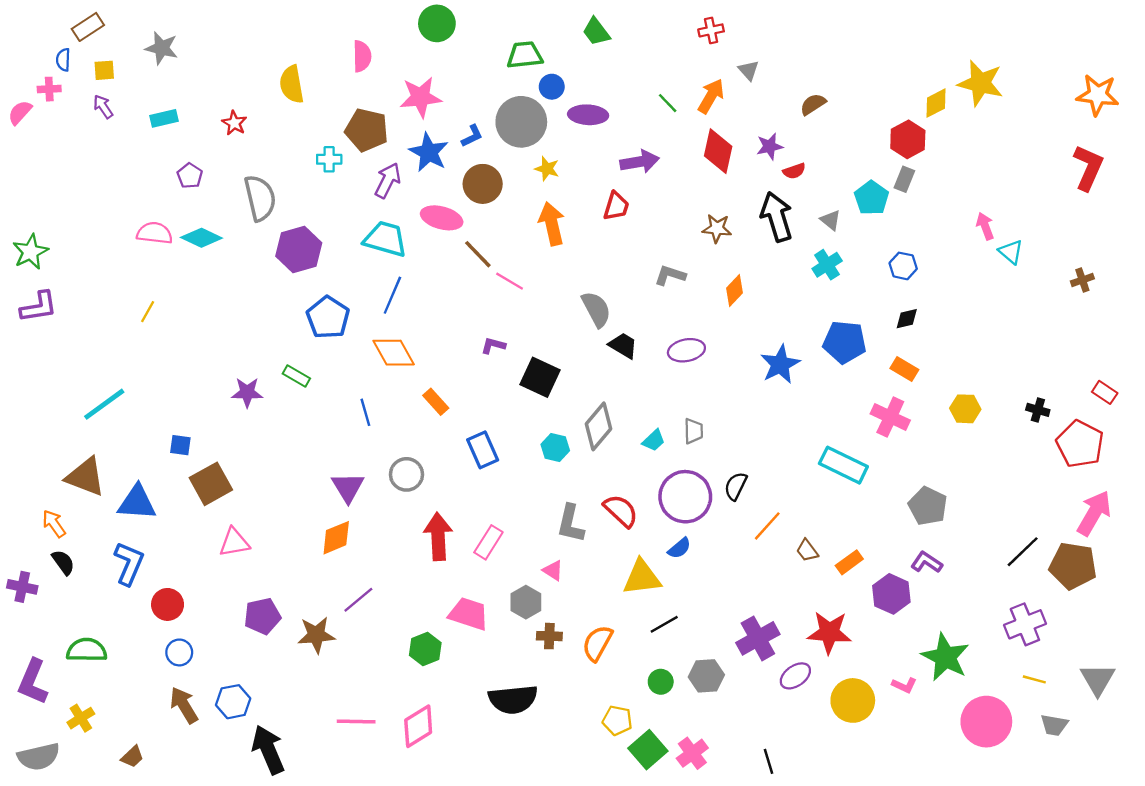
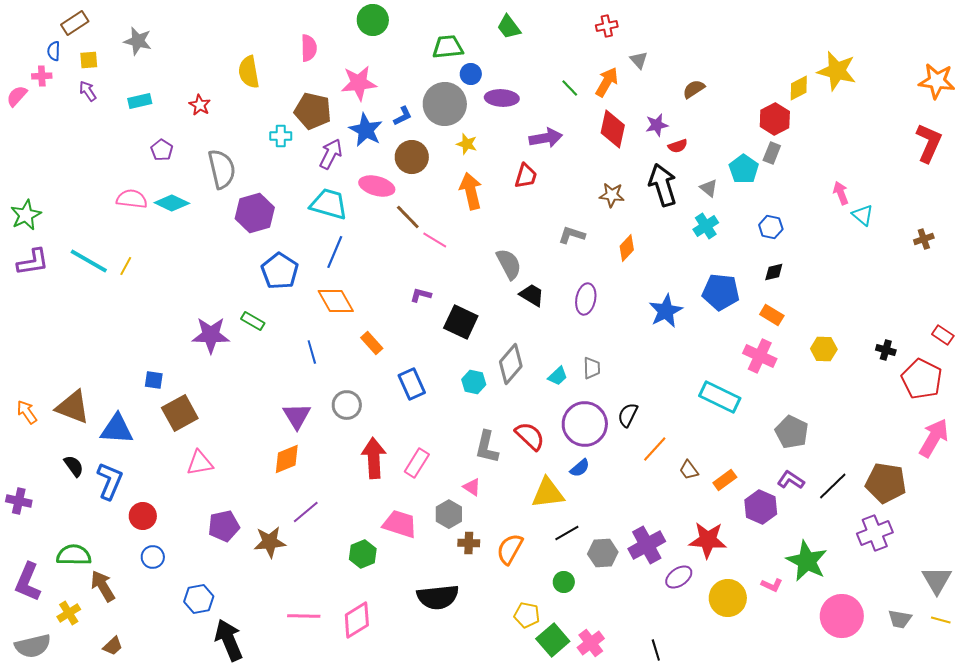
purple ellipse: (686, 350) -> (586, 299), turned -68
purple star: (247, 392) -> (211, 335), size x1.4
cyan line: (104, 404) -> (89, 261), moved, turned 66
orange arrow: (54, 524) -> (27, 412), moved
black line: (1023, 552) -> (833, 486), moved
black semicircle: (63, 562) -> (74, 466), moved
brown pentagon: (1073, 566) -> (886, 483), moved
gray hexagon: (706, 676) -> (603, 553), moved
yellow line: (1034, 679) -> (941, 620), moved
brown arrow: (184, 705) -> (103, 586), moved

